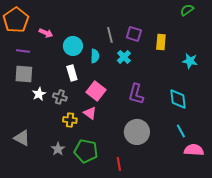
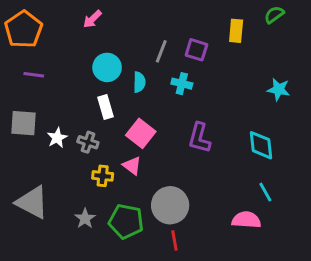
pink arrow: (46, 33) -> (92, 19), moved, turned 112
gray line: (110, 35) -> (161, 51), turned 35
yellow rectangle: (161, 42) -> (236, 31), moved
cyan cross: (124, 57) -> (182, 84), turned -32
gray square: (24, 74) -> (23, 123), moved
gray circle: (137, 132) -> (170, 205), moved
gray triangle: (22, 138) -> (32, 202), size x1.4
pink semicircle: (194, 150) -> (246, 220), moved

